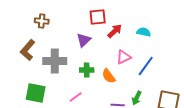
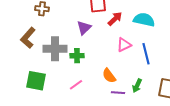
cyan semicircle: (144, 32) -> (144, 20), size x1.5
blue line: (146, 66) -> (146, 54), turned -50
green cross: (87, 70) -> (77, 56), moved
orange semicircle: (109, 76) -> (109, 76), moved

